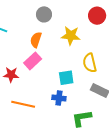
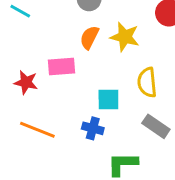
orange semicircle: (36, 40) -> (89, 37), moved
pink rectangle: (33, 61) -> (61, 66), turned 30

